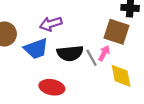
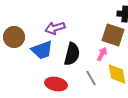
black semicircle: (70, 53) -> (72, 54), turned -70
gray line: (92, 58) -> (91, 78), moved

